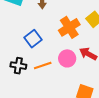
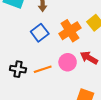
blue square: (33, 39) -> (40, 33), moved

